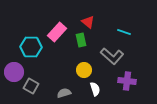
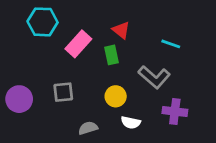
cyan hexagon: (31, 47) -> (43, 22), moved
gray square: (31, 86) -> (63, 92), moved, turned -35
white semicircle: (95, 89) -> (131, 122), turned 120

